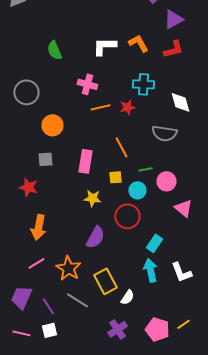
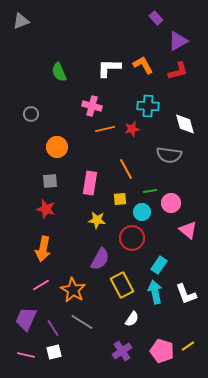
gray circle: (26, 92) -> (31, 114), size x0.6
red star: (28, 187) -> (46, 209), moved
yellow rectangle: (105, 281) -> (122, 285), moved

